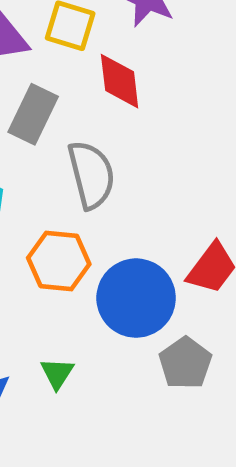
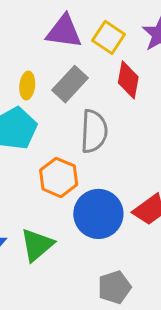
gray pentagon: (185, 363) -> (114, 287), moved
green triangle: (57, 373) -> (37, 245), size x1.6

